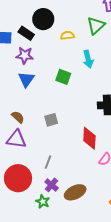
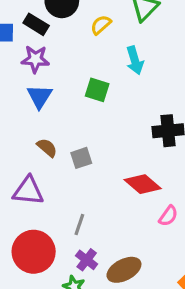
yellow semicircle: (67, 35) -> (101, 25), turned -32
brown semicircle: (18, 117) -> (47, 148), moved
red diamond: (89, 138) -> (143, 184), turned -50

